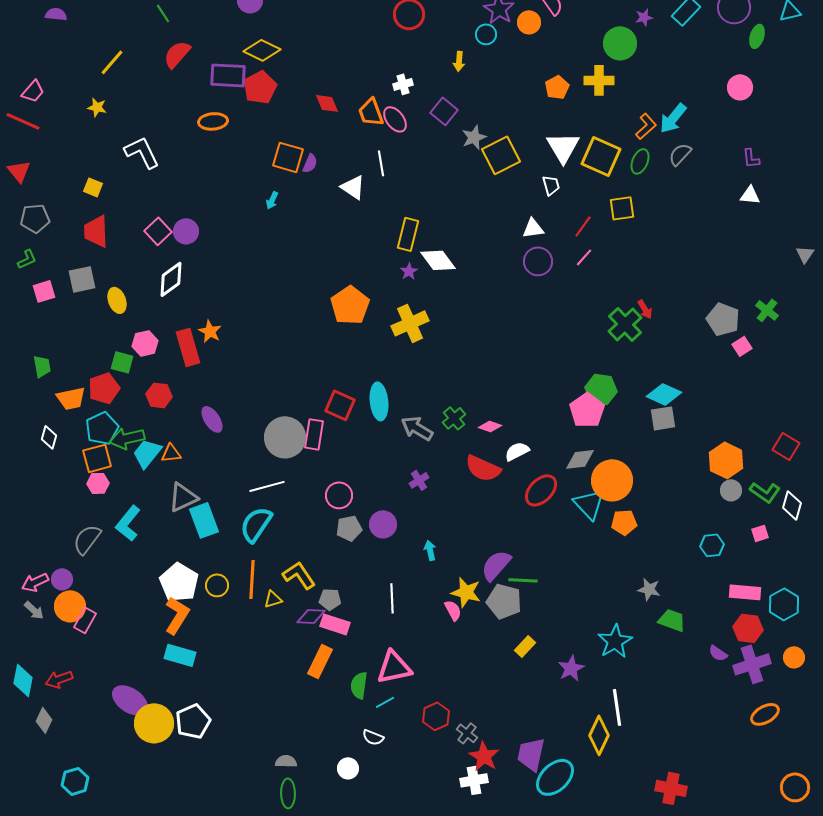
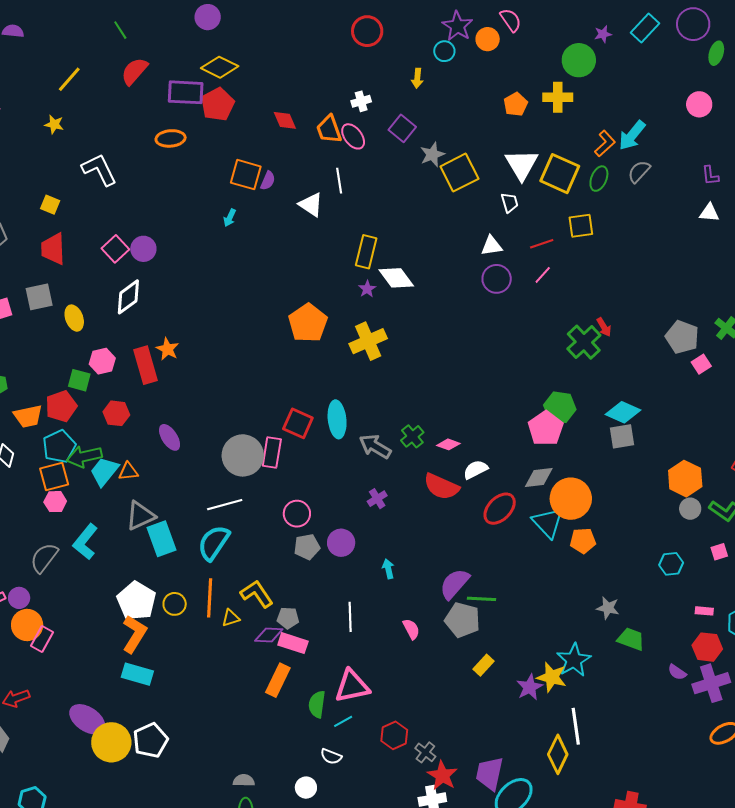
red line: (583, 226) -> (542, 244), turned 35
yellow star: (466, 592) -> (552, 677), moved
pink rectangle: (745, 592) -> (704, 611), size x0.6

